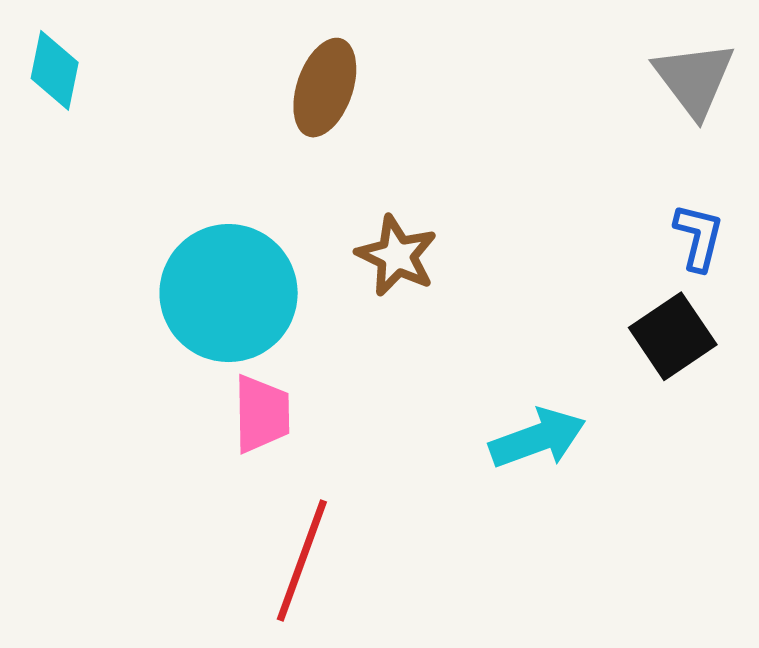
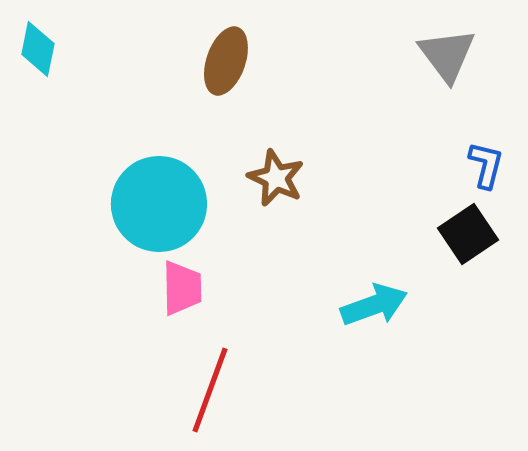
gray triangle: (694, 79) -> (447, 55), moved

